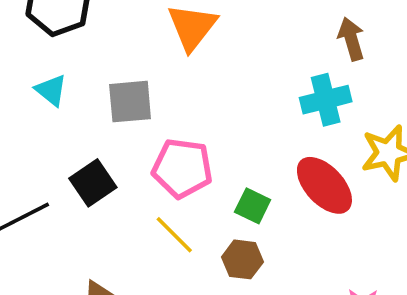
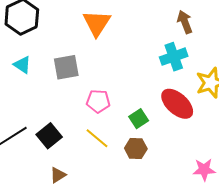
pink pentagon: (182, 168) -> (98, 101), size x0.7
black square: (93, 183) -> (49, 136), moved
green square: (253, 206) -> (139, 119), turned 36

